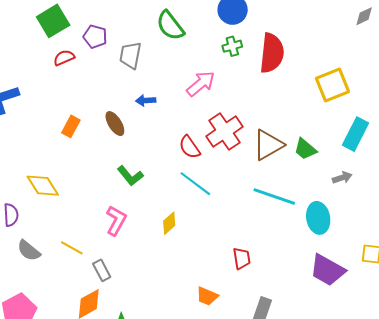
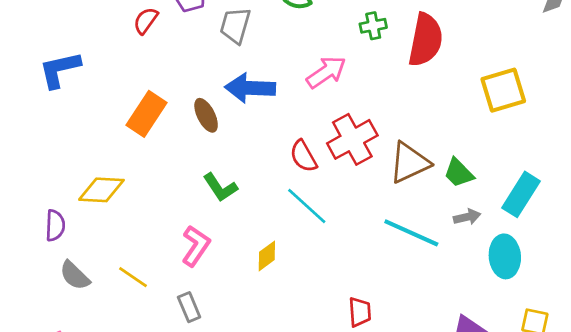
red semicircle: (64, 58) -> (146, 21), turned -35
blue arrow: (146, 100) -> (250, 88), size x1.8
orange rectangle: (71, 126) -> (146, 114), size x1.5
cyan rectangle: (356, 134) -> (521, 194), moved
gray arrow: (342, 178) -> (467, 217), moved
yellow diamond: (43, 186) -> (101, 190), turned -60
cyan ellipse: (318, 218) -> (505, 256), moved
gray rectangle: (102, 270) -> (189, 307), moved

